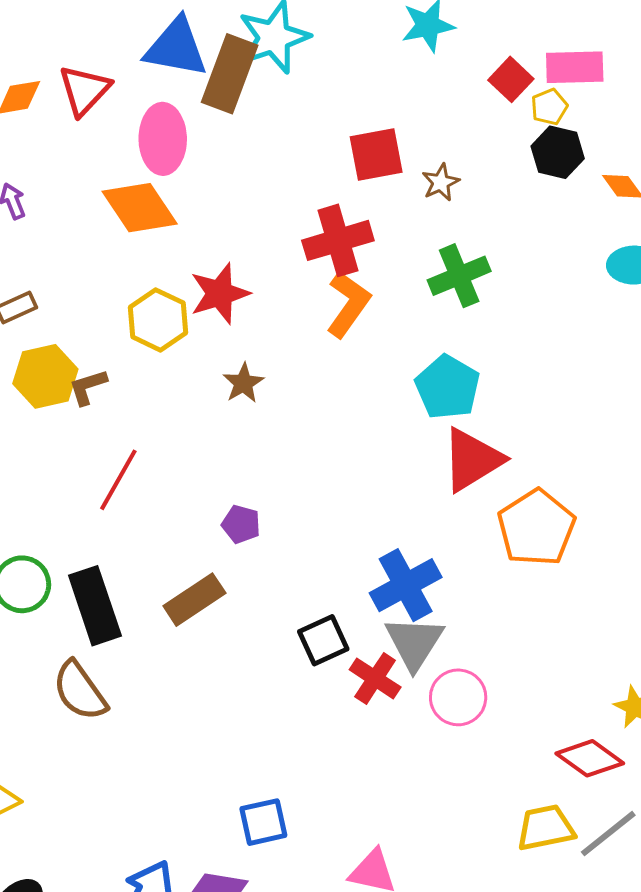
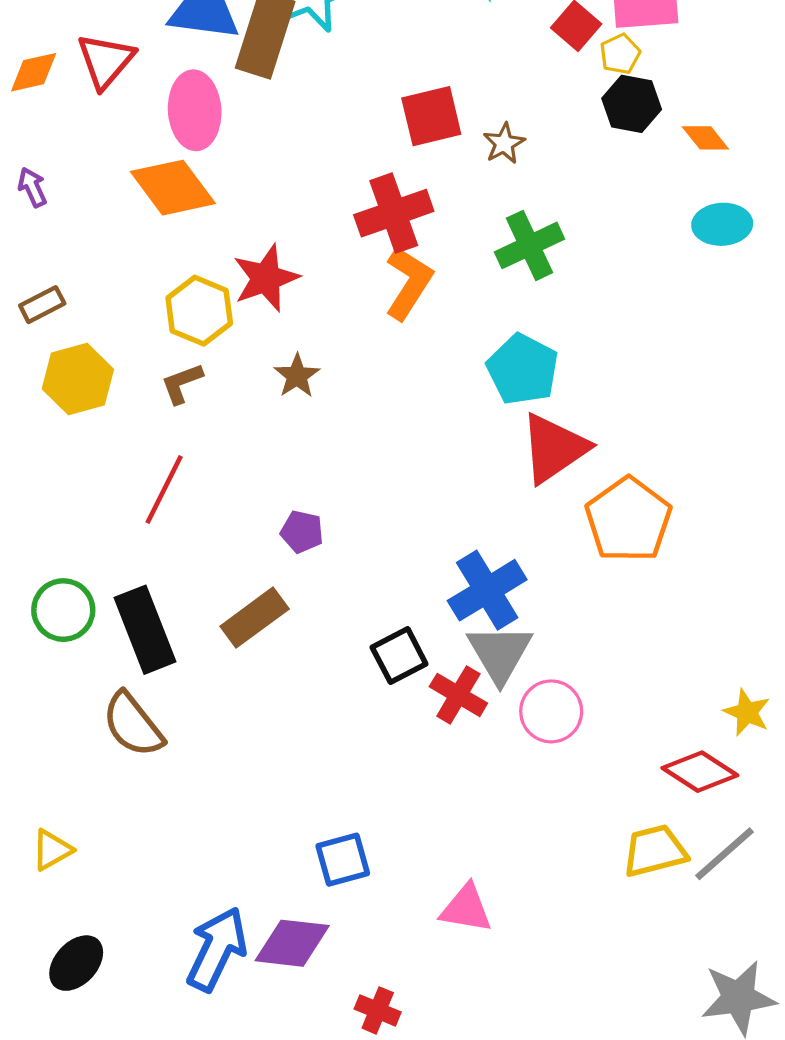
brown L-shape: (88, 387) -> (182, 383), moved

